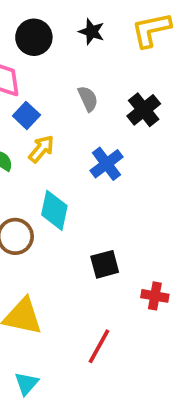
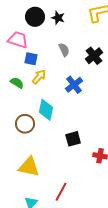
black star: (92, 32) -> (58, 18), moved
blue square: (26, 115) -> (31, 59), turned -32
red line: (99, 346) -> (61, 192), moved

